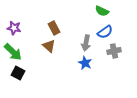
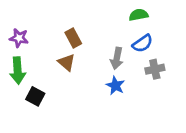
green semicircle: (102, 11) -> (139, 15), turned 144
green arrow: (13, 52) -> (18, 71), turned 42
black square: (18, 73) -> (35, 96), moved

